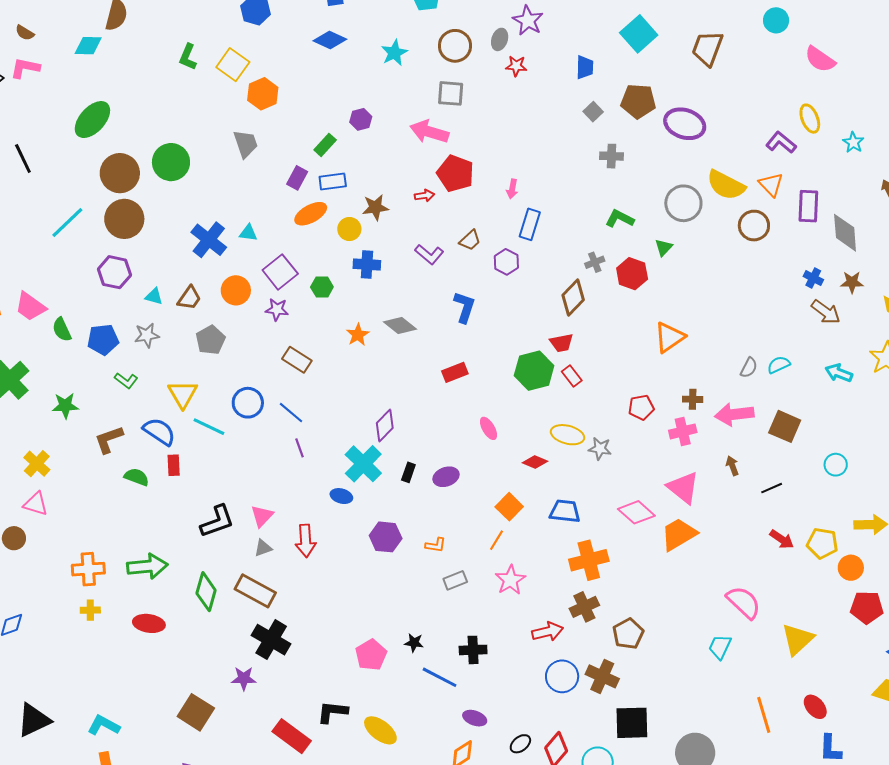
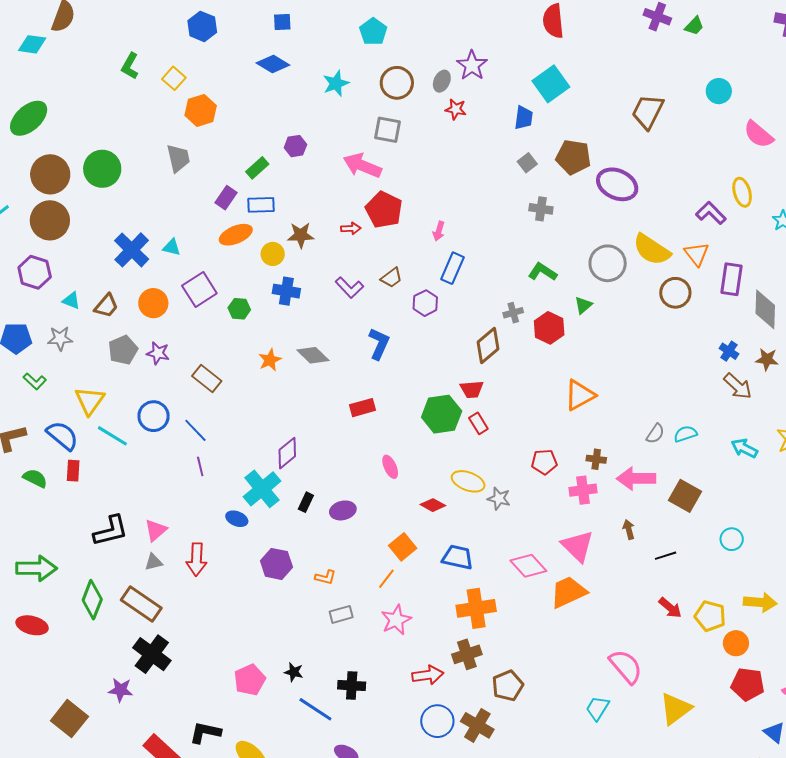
cyan square: (639, 34) -> (551, 84), moved
yellow square: (233, 65) -> (174, 78), size x0.7
purple star: (277, 309) -> (158, 353), moved

